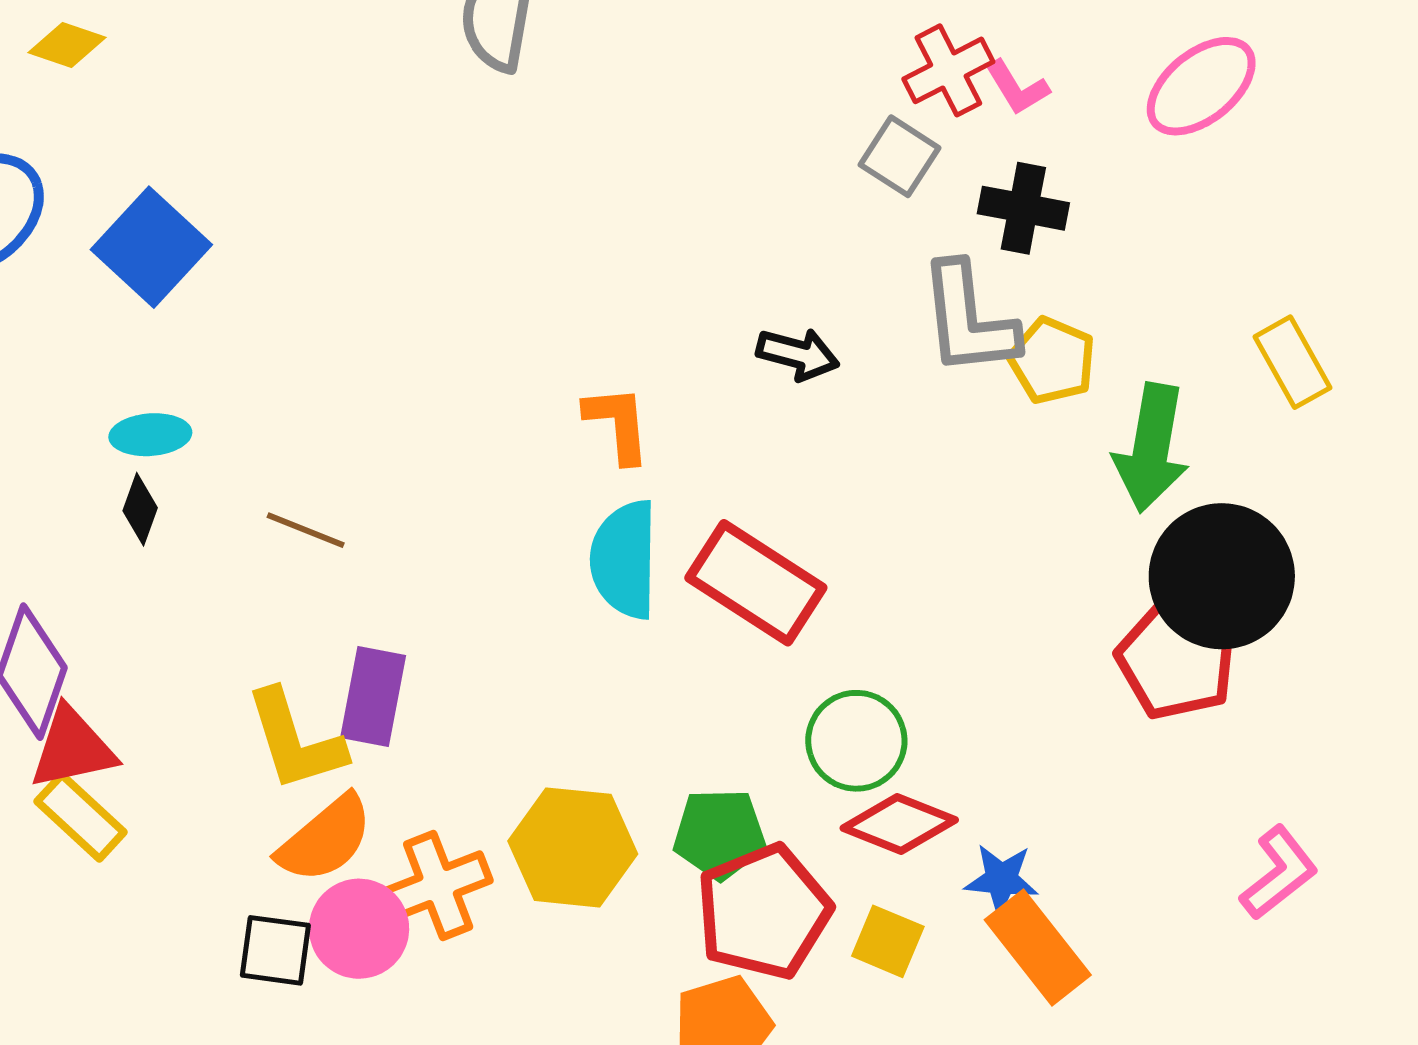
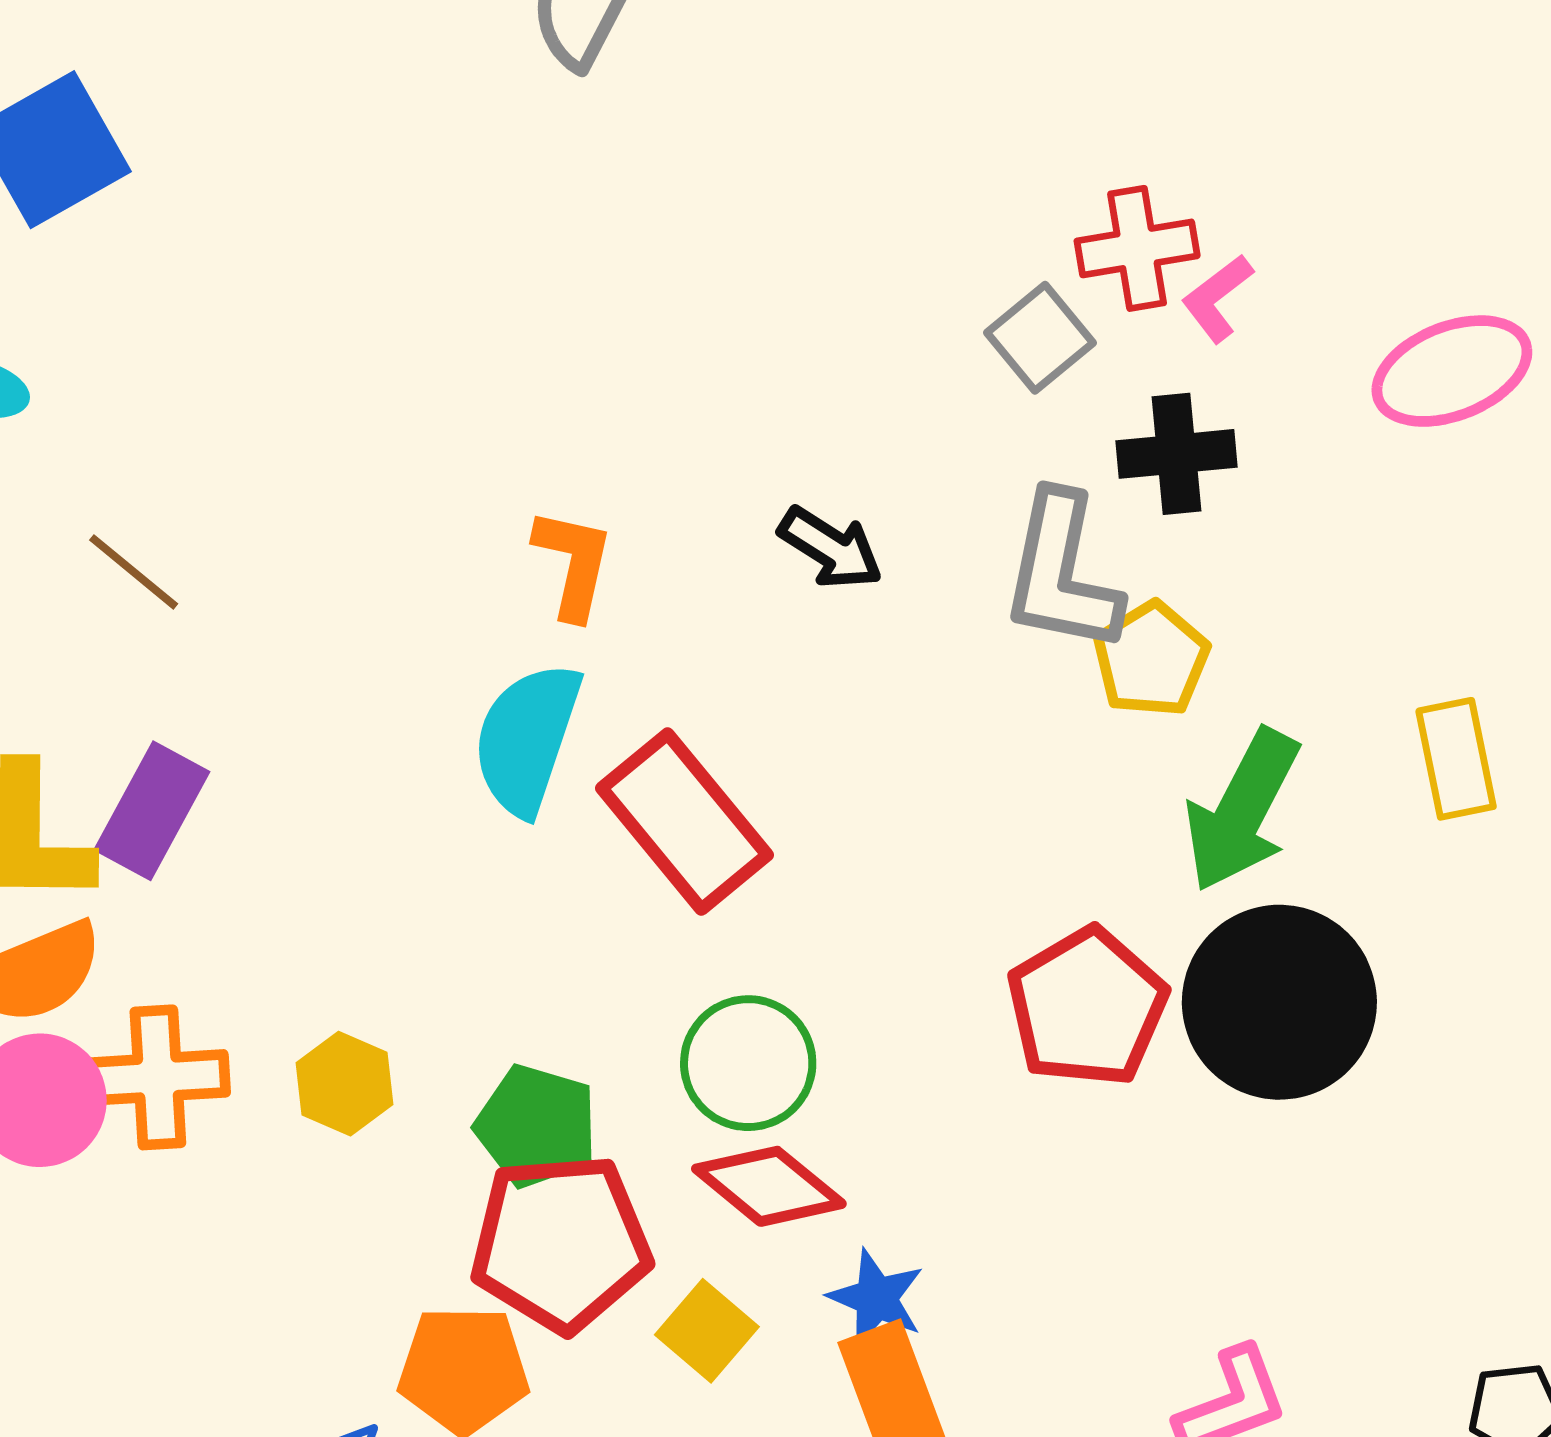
pink L-shape: (1017, 88) -> (1217, 298), turned 66
black cross: (1023, 208) -> (1176, 454), turned -34
red pentagon: (1177, 660) -> (1087, 1007), moved
yellow hexagon: (573, 847) -> (344, 1084), size x0.6

